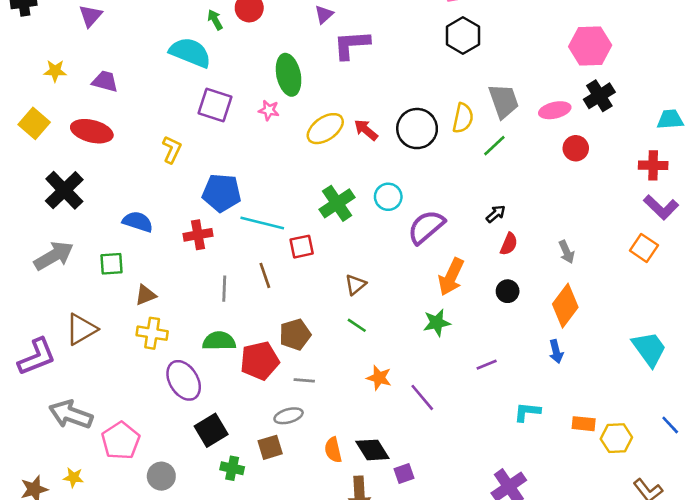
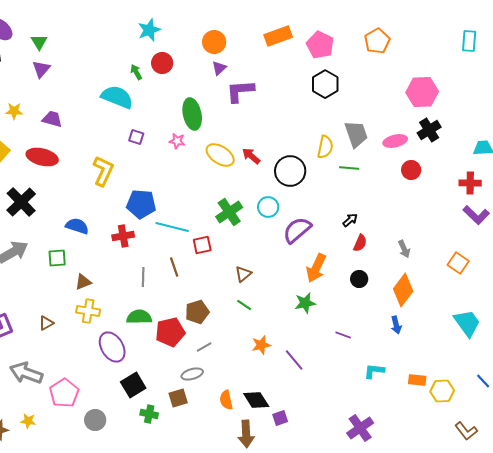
purple square: (215, 105) -> (136, 137), size x0.6
yellow ellipse: (325, 129) -> (220, 155), turned 68
black circle: (417, 129) -> (290, 171), moved
green line: (494, 146) -> (349, 168), turned 48
yellow L-shape: (172, 150) -> (103, 171), size x1.4
orange square: (644, 248) -> (458, 263), moved
brown triangle: (81, 329) -> (46, 323), moved, size x0.6
purple line: (487, 365) -> (343, 335), turned 42
orange star: (379, 378) -> (261, 345), turned -30
gray line: (304, 380) -> (204, 347), turned -35

